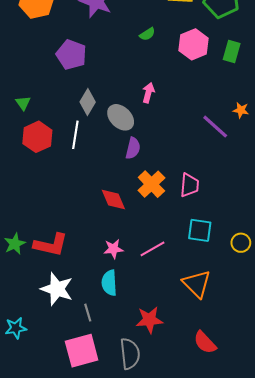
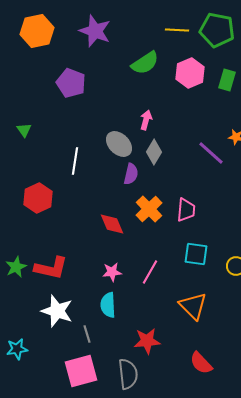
green semicircle: (147, 34) -> (145, 63), size x1.8
gray diamond: (88, 102) -> (154, 152), moved
red hexagon: (37, 137) -> (38, 198), moved
pink line: (152, 249) -> (150, 272), turned -30

